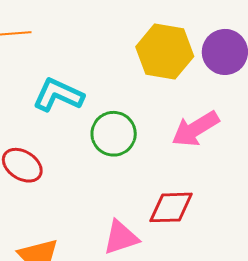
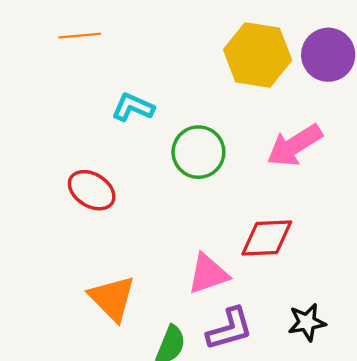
cyan L-shape: (58, 95) -> (133, 107), size x0.7

